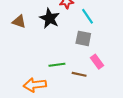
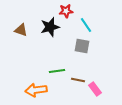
black star: (50, 18) -> (50, 27), turned 30
pink rectangle: (97, 62) -> (95, 89), moved

